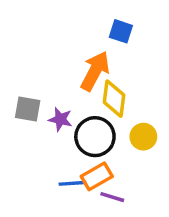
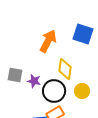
blue square: (121, 31) -> (83, 34), moved, size x1.5
orange arrow: (95, 71) -> (48, 41), moved

